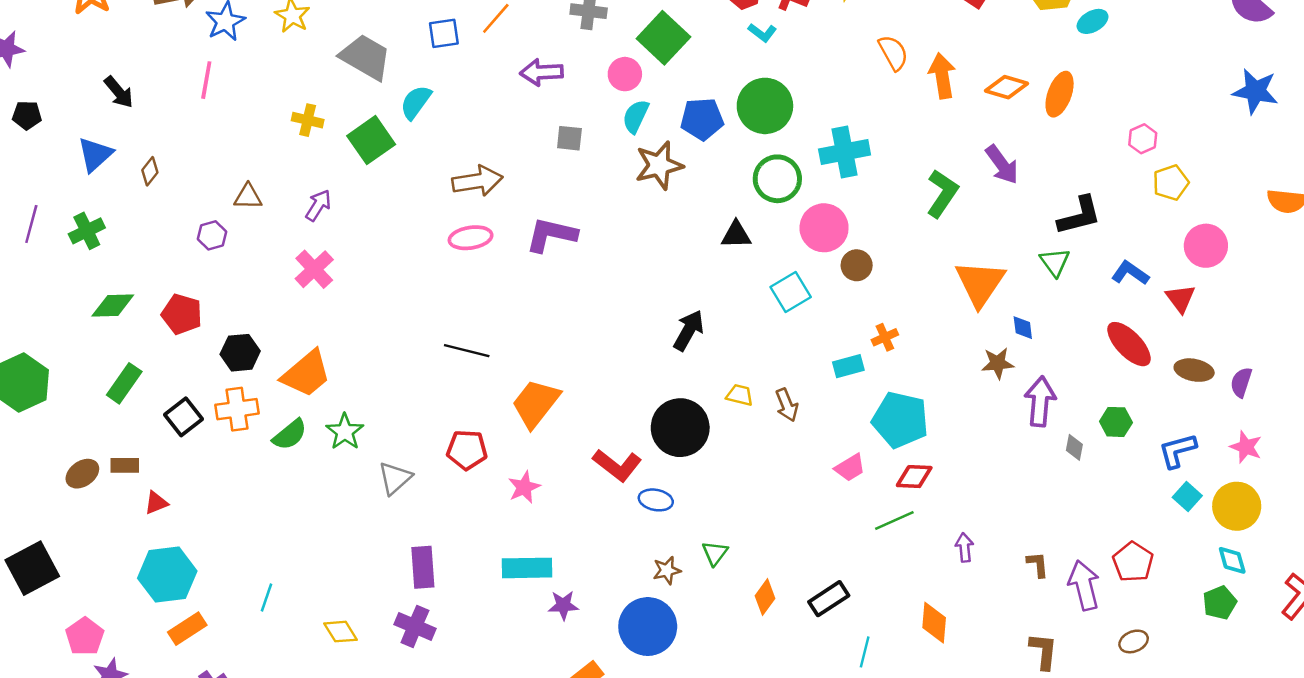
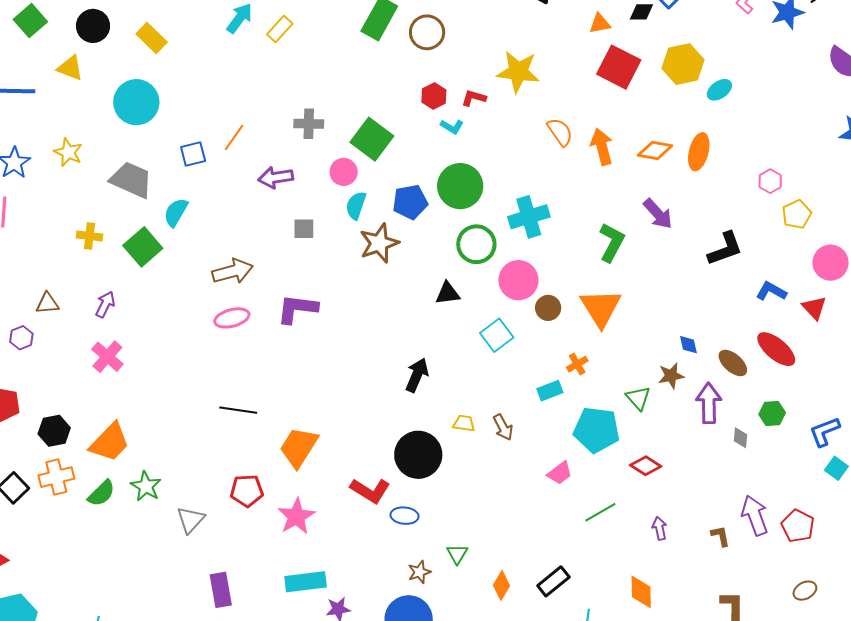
green triangle: (1055, 262) -> (638, 398), moved
orange triangle: (980, 283) -> (601, 308), moved
brown ellipse: (1194, 370) -> (733, 363), moved, turned 36
red diamond: (914, 477) -> (646, 466), moved, turned 36
pink star: (524, 487) -> (296, 516), size x1.4
purple arrow: (1084, 585) -> (755, 515), moved

